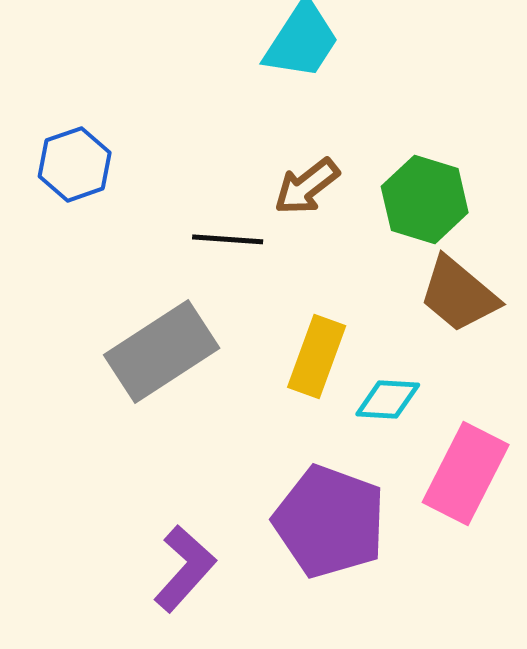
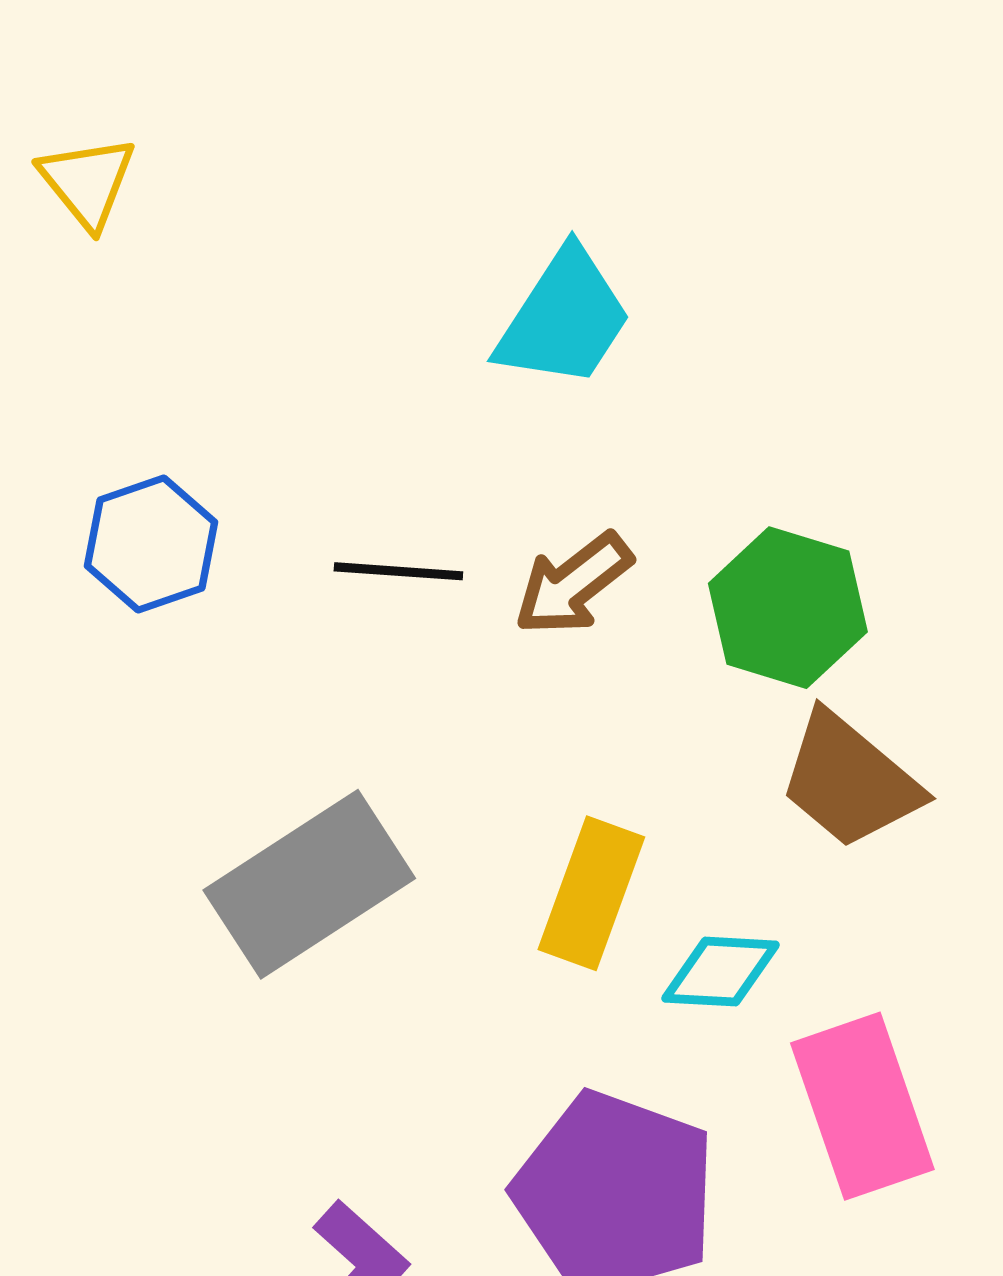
black line: (228, 239) -> (398, 571), moved
pink rectangle: (466, 473) -> (862, 1106), turned -46

